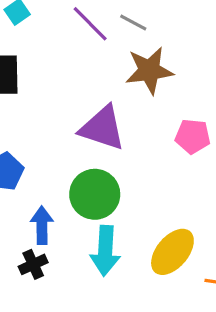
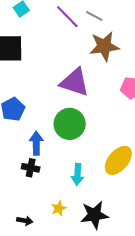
cyan arrow: (105, 251) -> (77, 174), moved, size x0.7
black cross: (33, 264) -> (31, 168), turned 36

